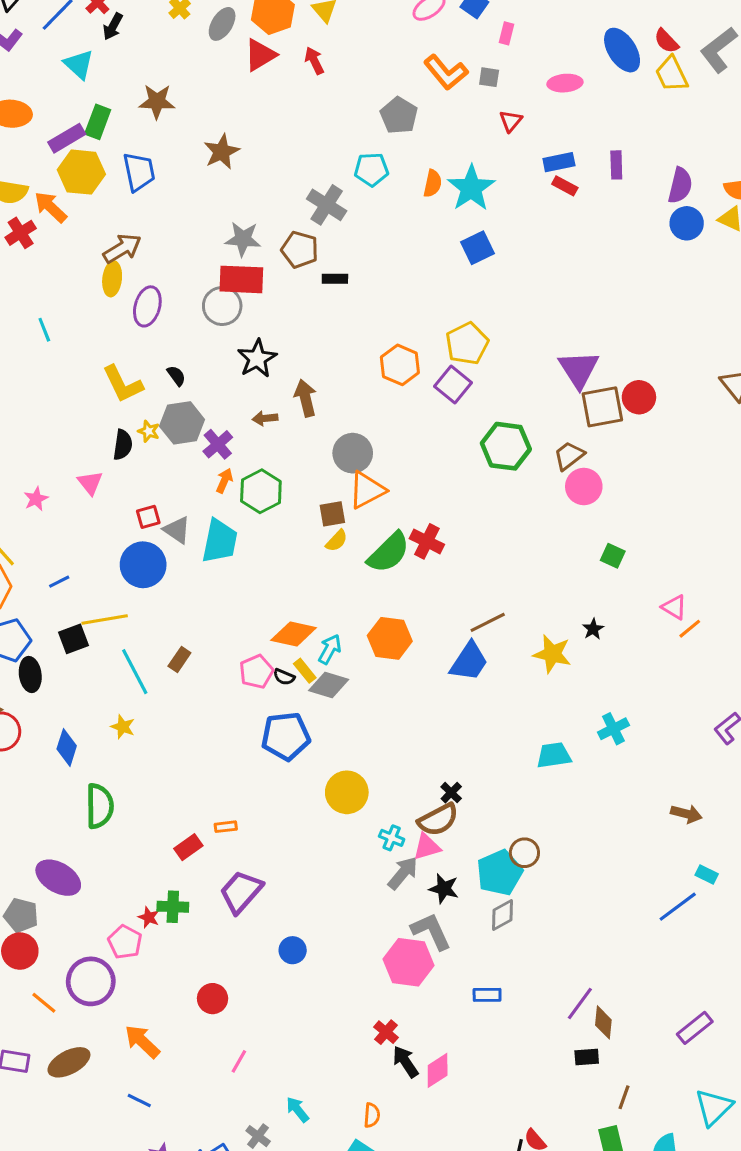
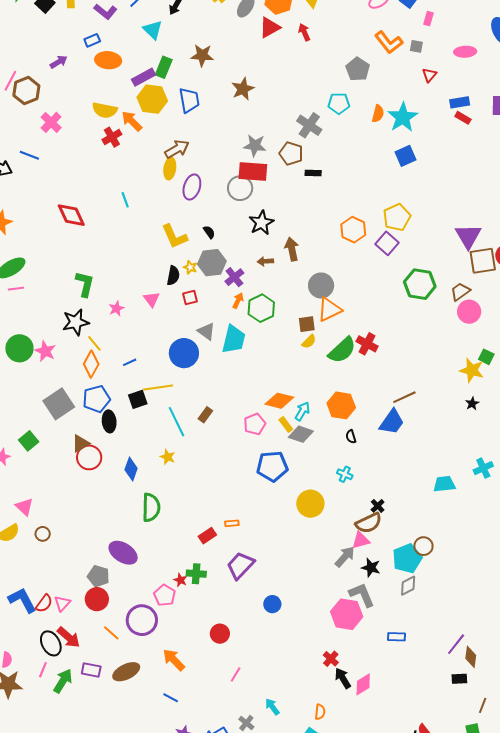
red square: (148, 517) -> (190, 297), moved
yellow star: (552, 654) -> (472, 370), moved
black semicircle: (284, 677) -> (351, 437), moved, turned 48
cyan cross: (392, 838) -> (345, 474), moved

